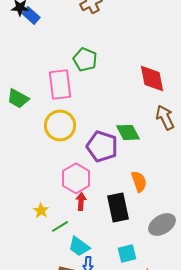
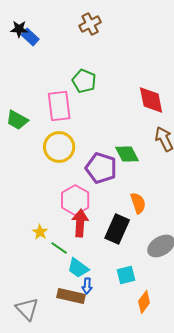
red arrow: (81, 201) -> (80, 223), size x1.5
black rectangle: (118, 207) -> (117, 229), turned 36
green line: (60, 226) -> (59, 248), turned 66

